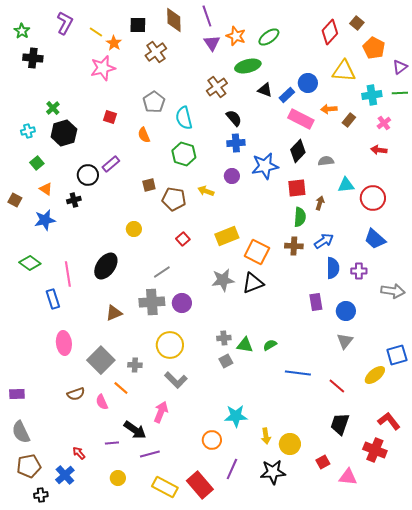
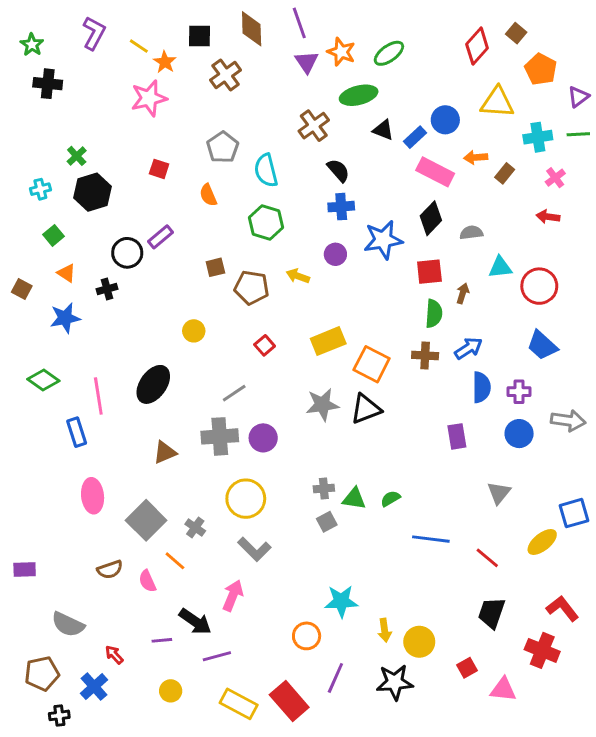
blue circle: (346, 311) -> (519, 434), moved
gray cross: (135, 365) -> (195, 528), turned 32
gray semicircle: (21, 432) -> (68, 624), moved, turned -40

